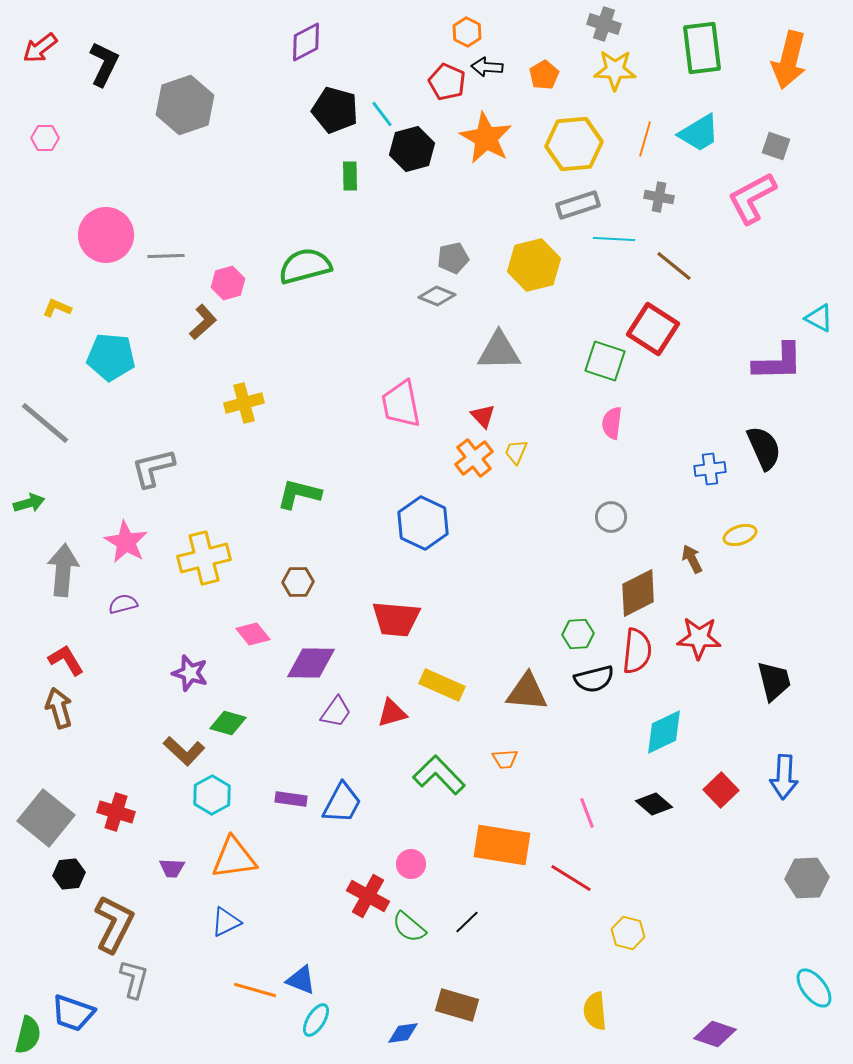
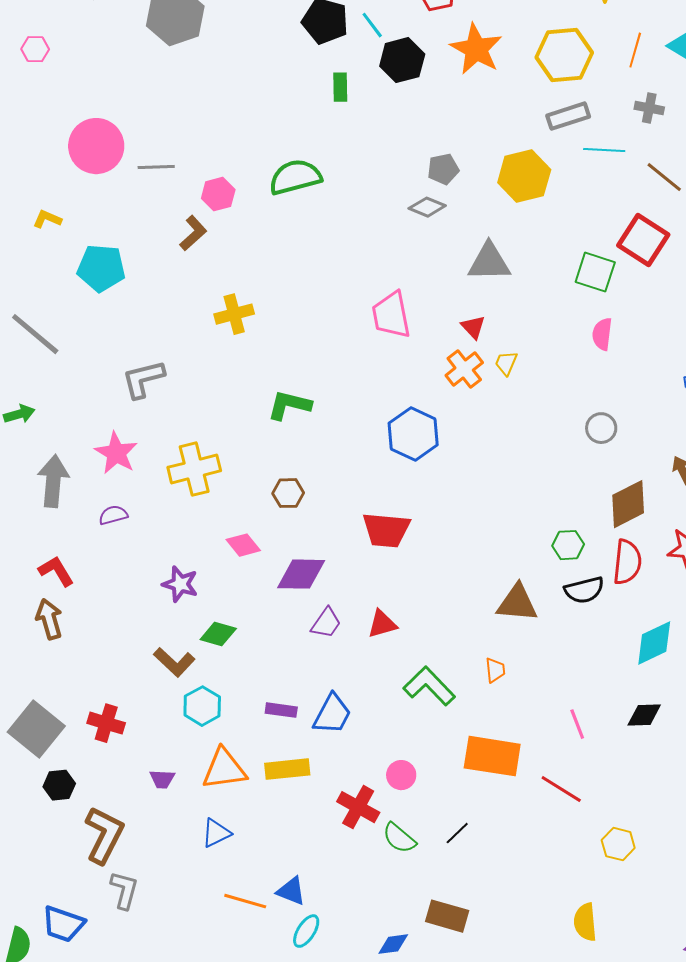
yellow rectangle: (442, 685) -> (287, 769), moved, turned -30
orange trapezoid: (505, 759) -> (495, 670), turned -92
black diamond: (654, 804) -> (644, 715), turned -42

